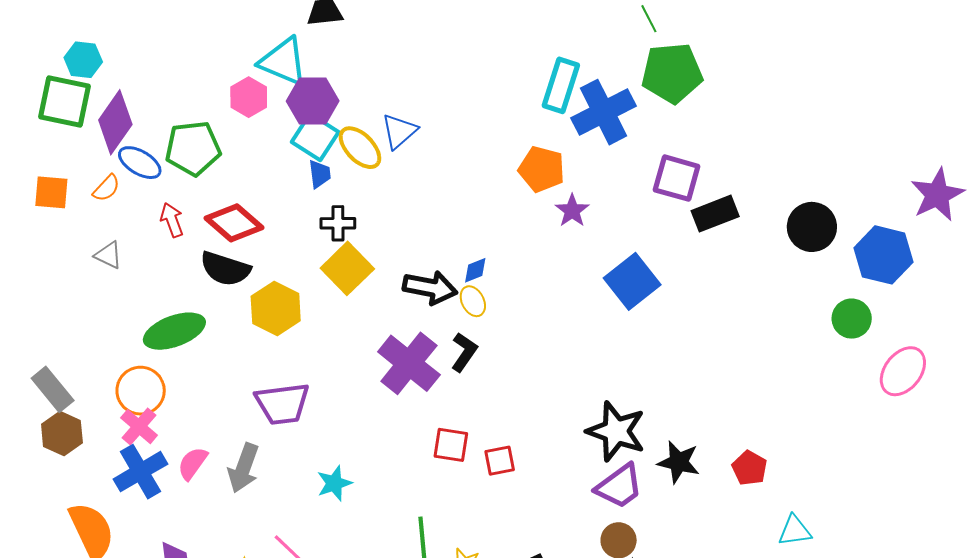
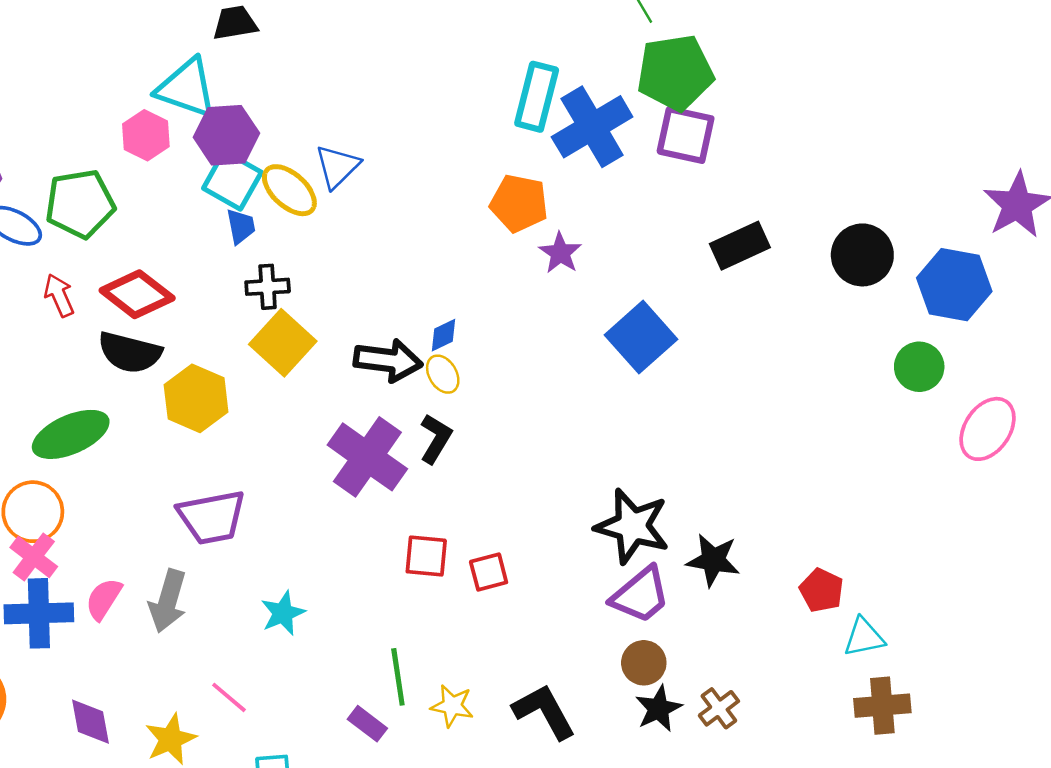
purple square: (677, 178) -> (686, 135), moved
red pentagon: (750, 468) -> (822, 590), moved
blue cross: (140, 472) -> (39, 613), turned 32

